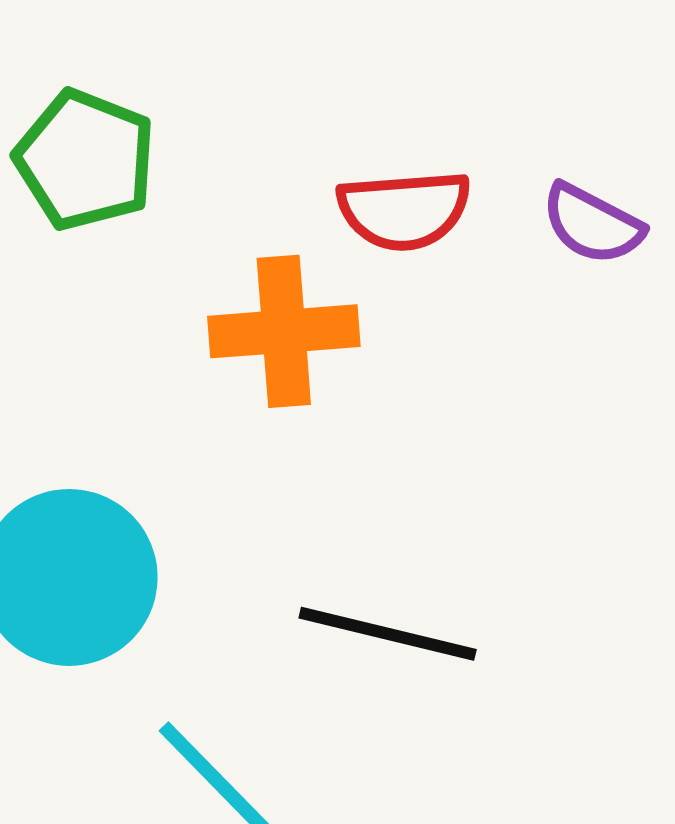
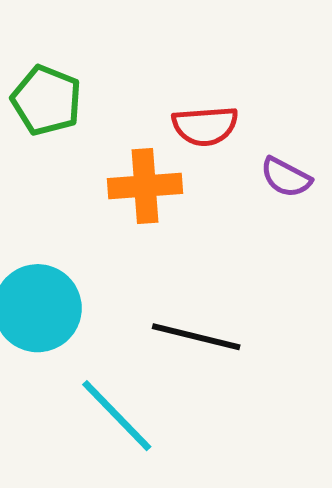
purple semicircle: (592, 224) -> (286, 177), moved

